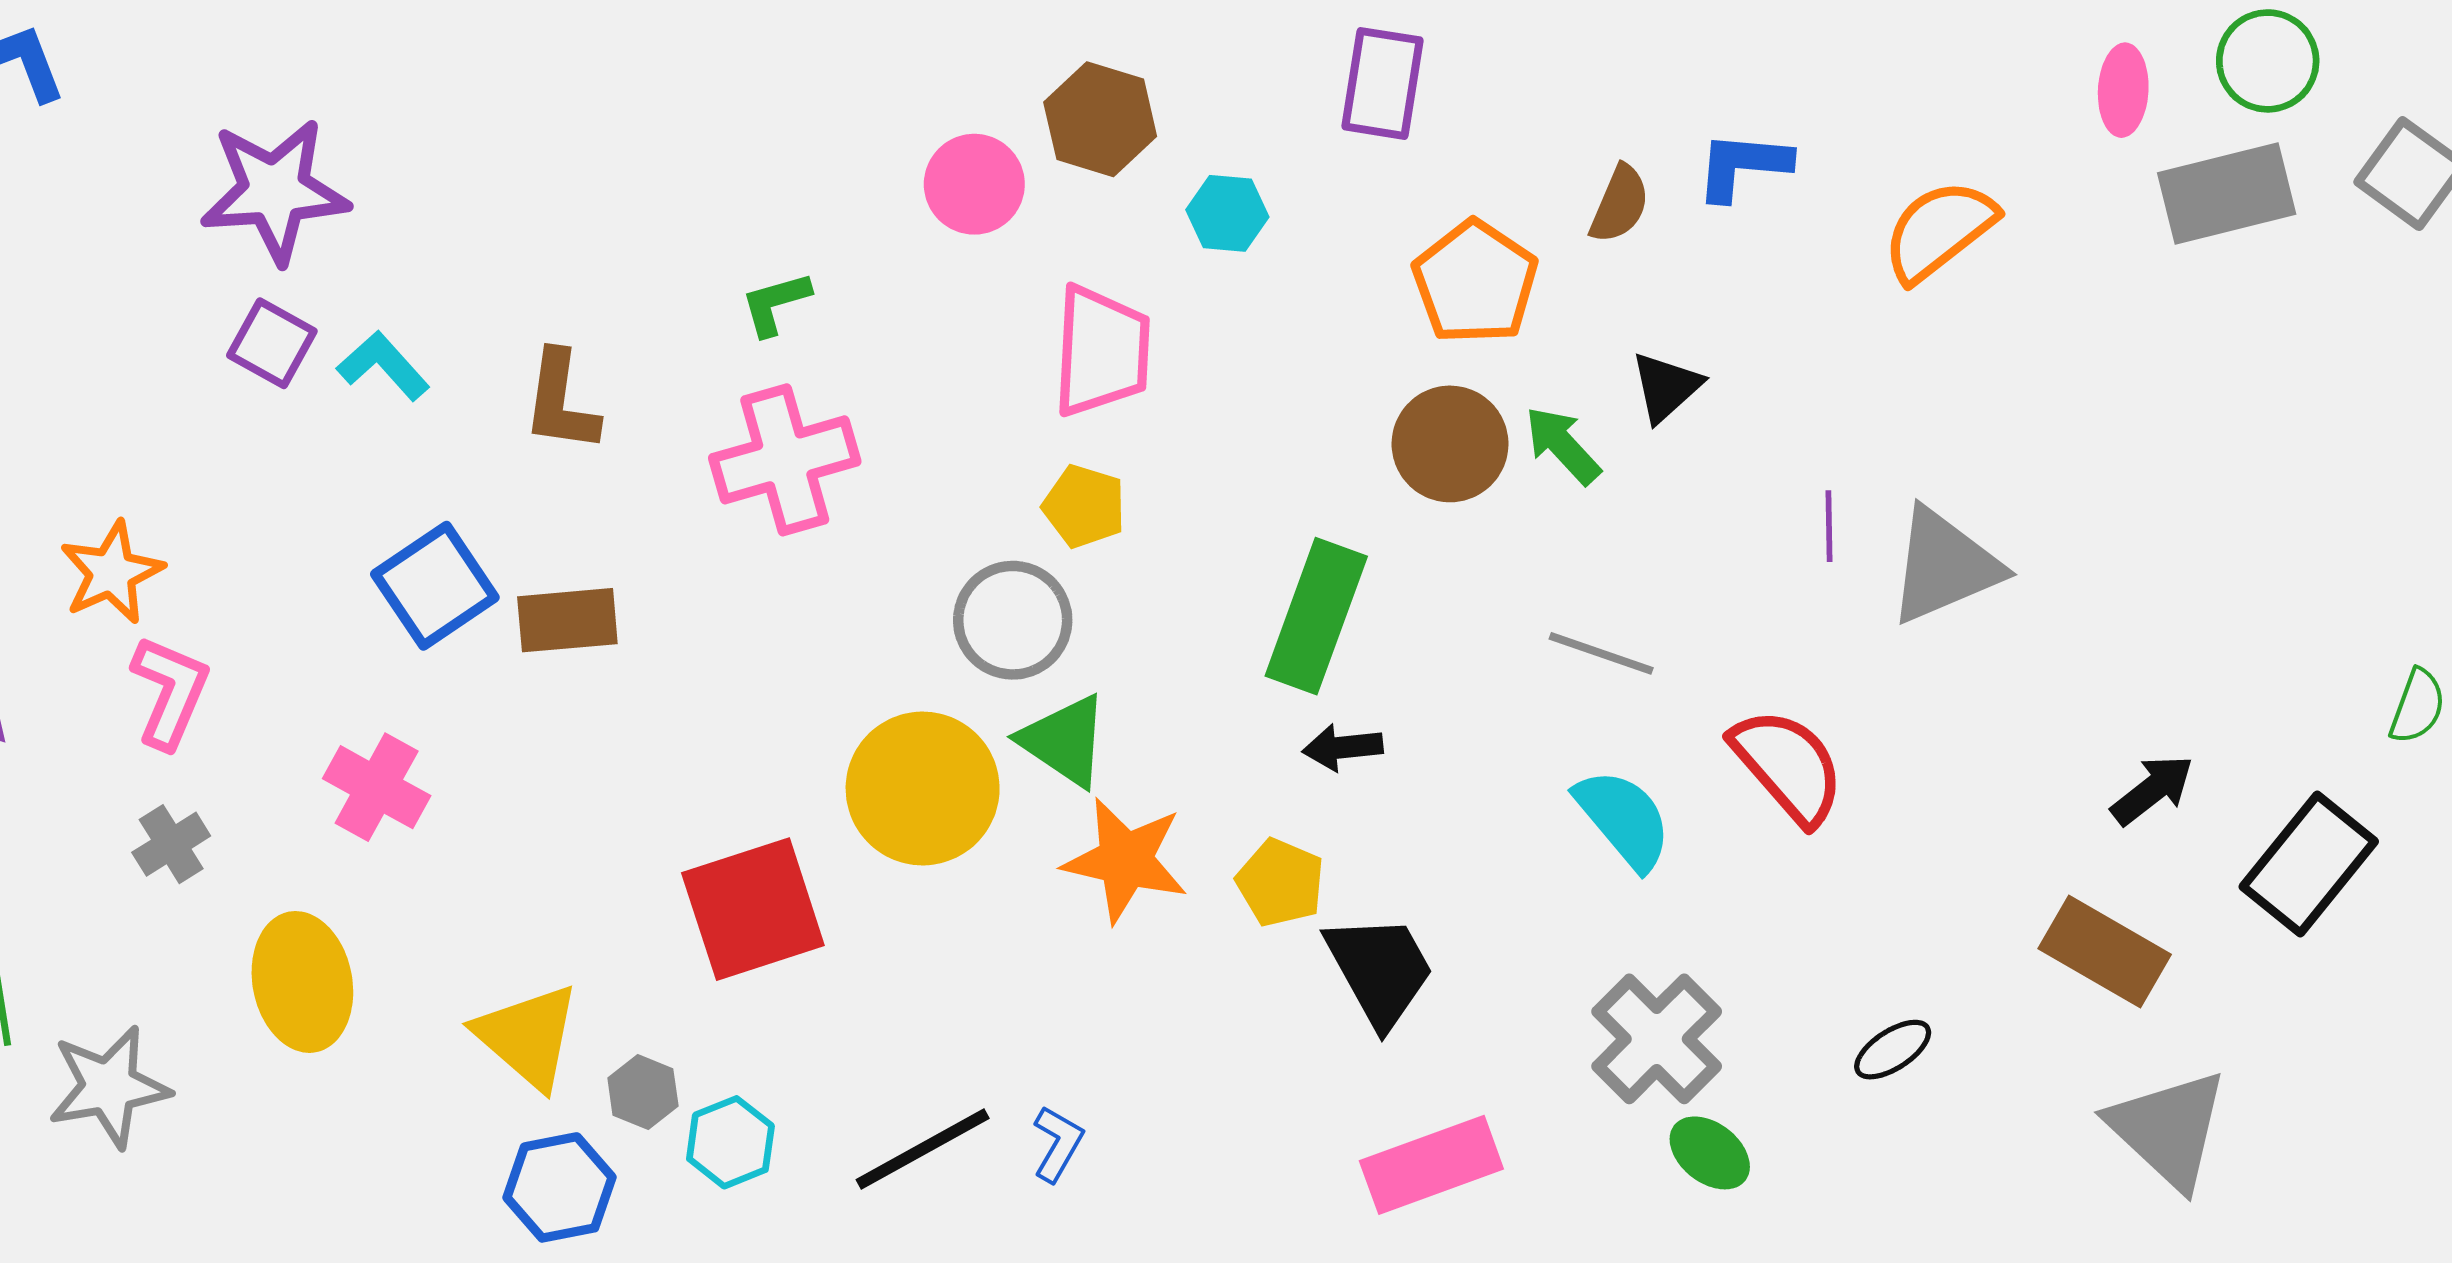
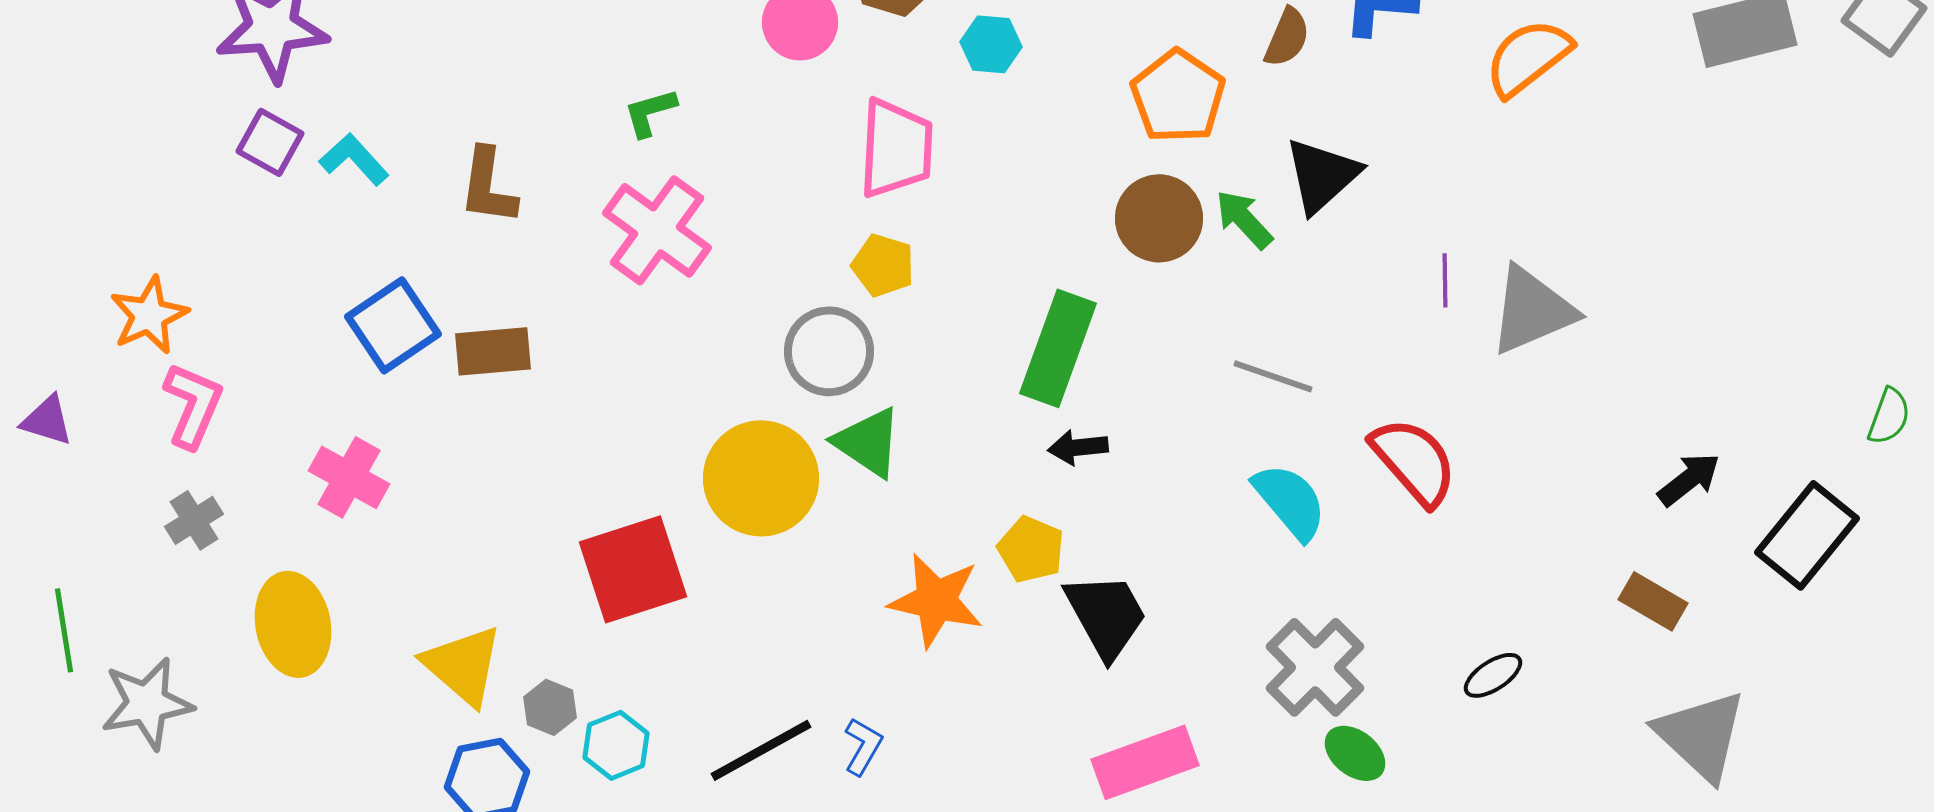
black triangle: (1666, 387) -> (1322, 175), size x1.4
pink cross: (785, 460) -> (657, 230), turned -38
orange star: (1125, 860) -> (936, 600), moved
brown rectangle: (2105, 951) -> (1653, 601), size x0.7

